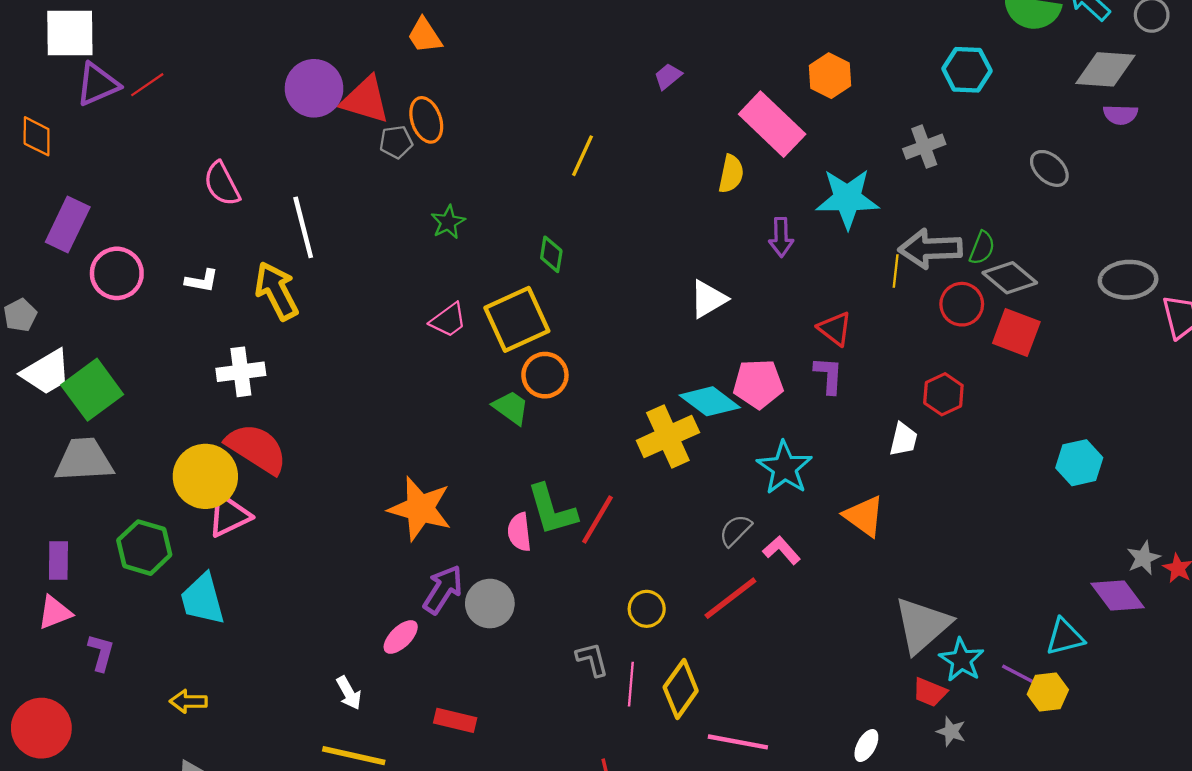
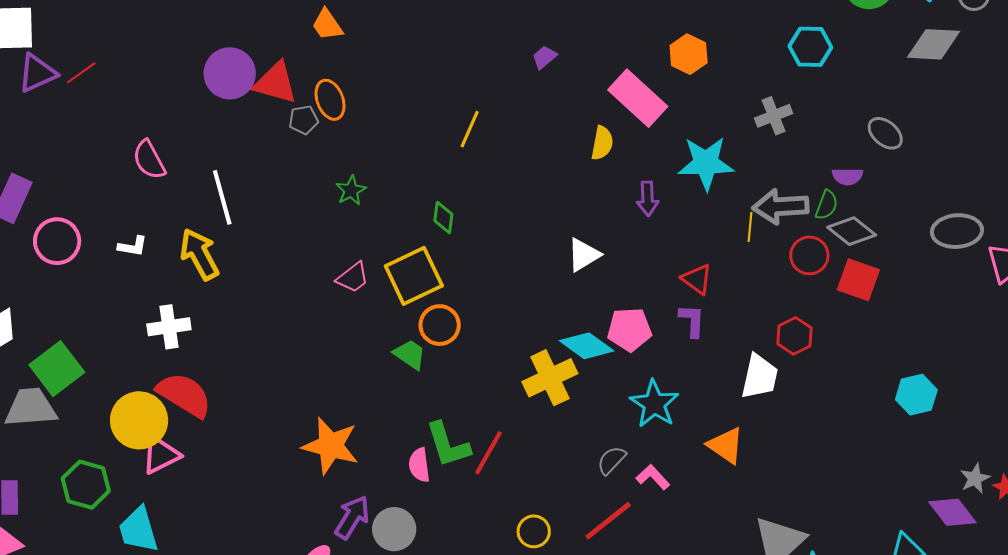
purple semicircle: (1120, 115) -> (847, 176), moved
green square: (92, 390) -> (57, 369), moved
white trapezoid: (903, 439) -> (760, 377), size x1.5

